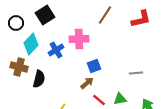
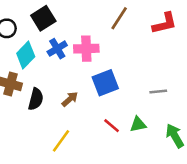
blue cross: (56, 50) -> (57, 49), moved
blue square: (94, 66) -> (105, 83), size x1.5
brown arrow: (87, 83) -> (70, 99), moved

